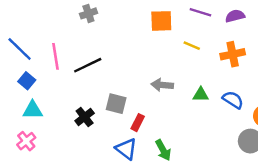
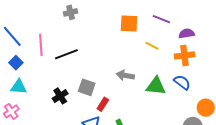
purple semicircle: (235, 16) -> (187, 34), moved
green triangle: (201, 95) -> (156, 86), size x1.5
blue semicircle: (233, 100) -> (182, 82), moved

